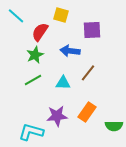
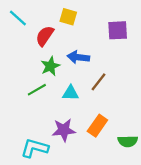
purple square: (92, 30) -> (118, 30), moved
green star: (35, 55) -> (50, 66), moved

